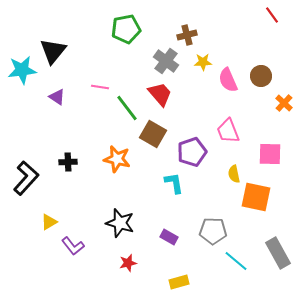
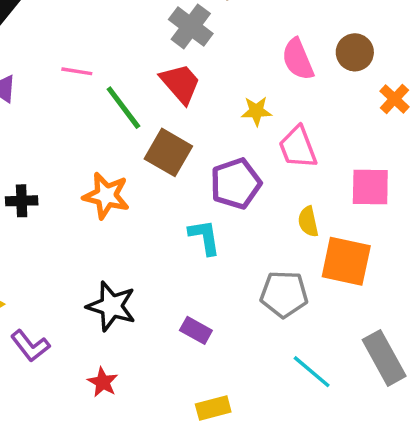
yellow star: (203, 62) -> (256, 111), moved
gray pentagon: (213, 231) -> (284, 294), moved
red star: (128, 263) -> (103, 382), moved, turned -30

